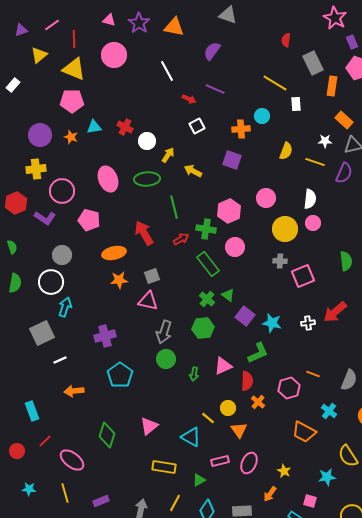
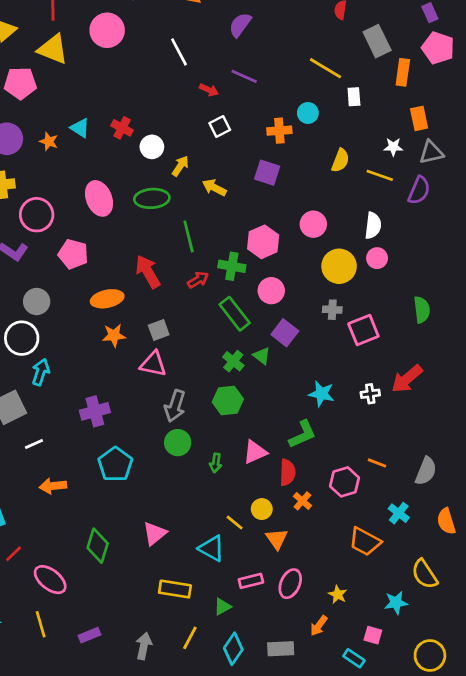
pink pentagon: (72, 101) -> (20, 83), moved
orange rectangle: (344, 120) -> (419, 118), turned 36
cyan triangle: (94, 127) -> (80, 128), turned 42
purple square: (245, 316) -> (285, 333), moved

